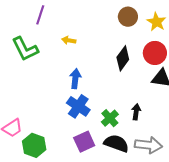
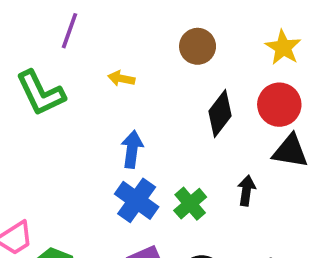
brown circle: (128, 17) -> (198, 46), moved
black arrow: (136, 112) -> (246, 191), moved
green cross: (110, 118) -> (190, 204), moved

